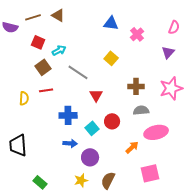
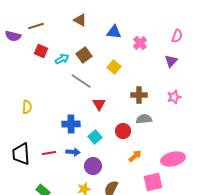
brown triangle: (58, 15) -> (80, 20), moved
brown square: (43, 67) -> (84, 55), moved
pink star: (171, 88) -> (174, 97), size x0.6
red line: (46, 90) -> (49, 153), moved
red circle: (112, 121) -> (123, 131), moved
pink ellipse: (156, 132) -> (173, 159), moved

